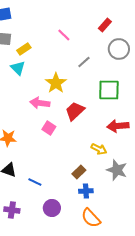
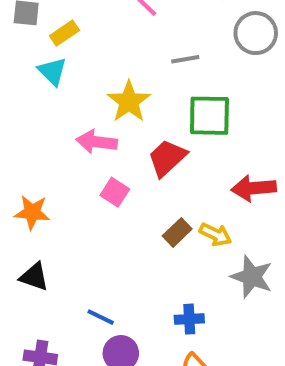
gray line: (84, 62) -> (185, 59), turned 32
green square: (109, 90) -> (209, 116), moved
brown rectangle: (79, 172) -> (177, 232), moved
blue line: (35, 182) -> (101, 317), moved

